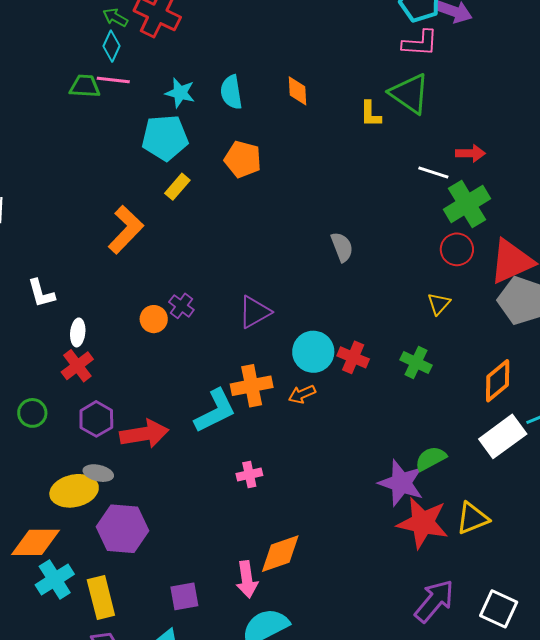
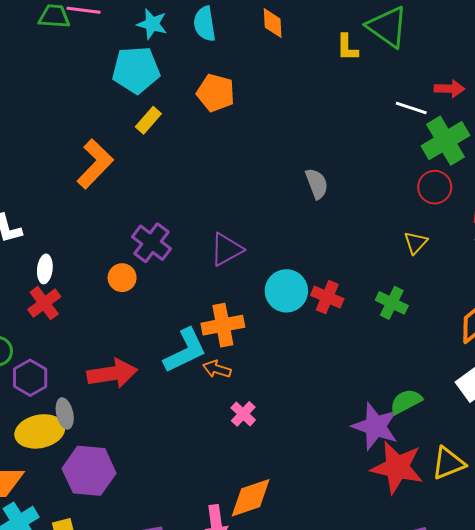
purple cross: (181, 306) -> (152, 243), size x1.5
orange circle: (154, 319) -> (122, 278), moved
orange arrow: (302, 394) -> (217, 369), moved, turned 40
purple hexagon: (96, 419) -> (30, 378), moved
gray ellipse: (98, 473) -> (65, 413), turned 64
pink cross: (249, 474) -> (243, 414), moved, turned -35

